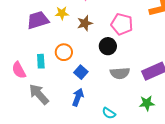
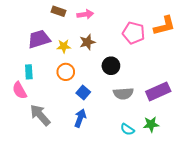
yellow star: (62, 13) -> (64, 46), moved
pink pentagon: (122, 24) -> (134, 33), moved
cyan rectangle: (41, 61) -> (29, 72), moved
cyan semicircle: (109, 113) -> (127, 129), moved

